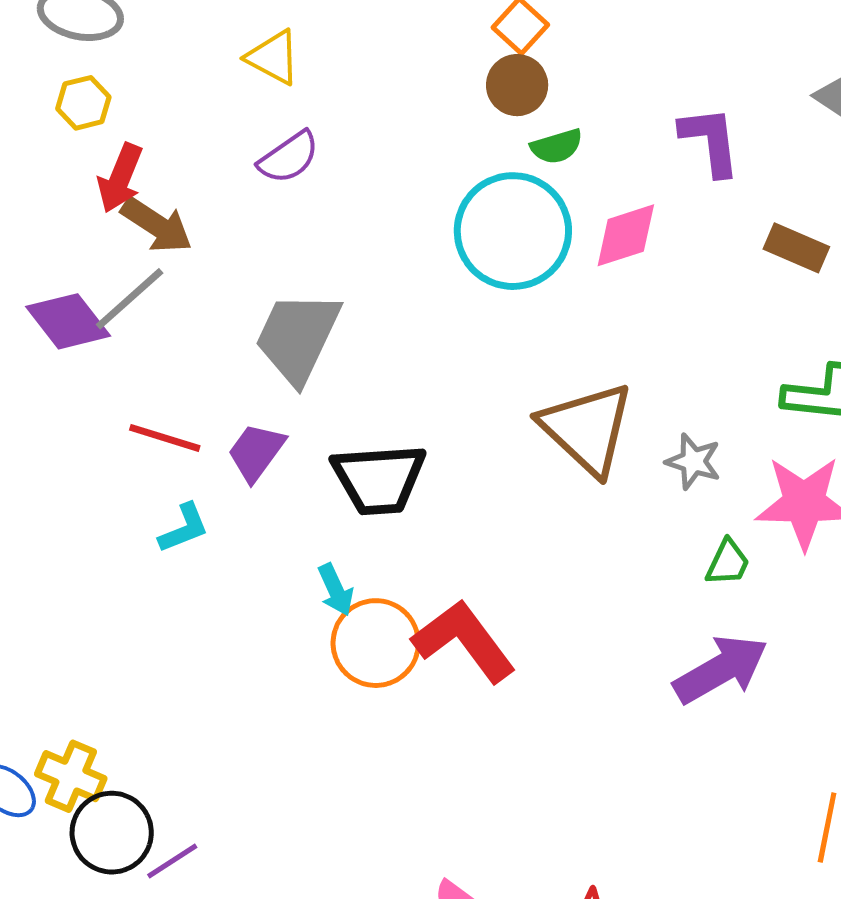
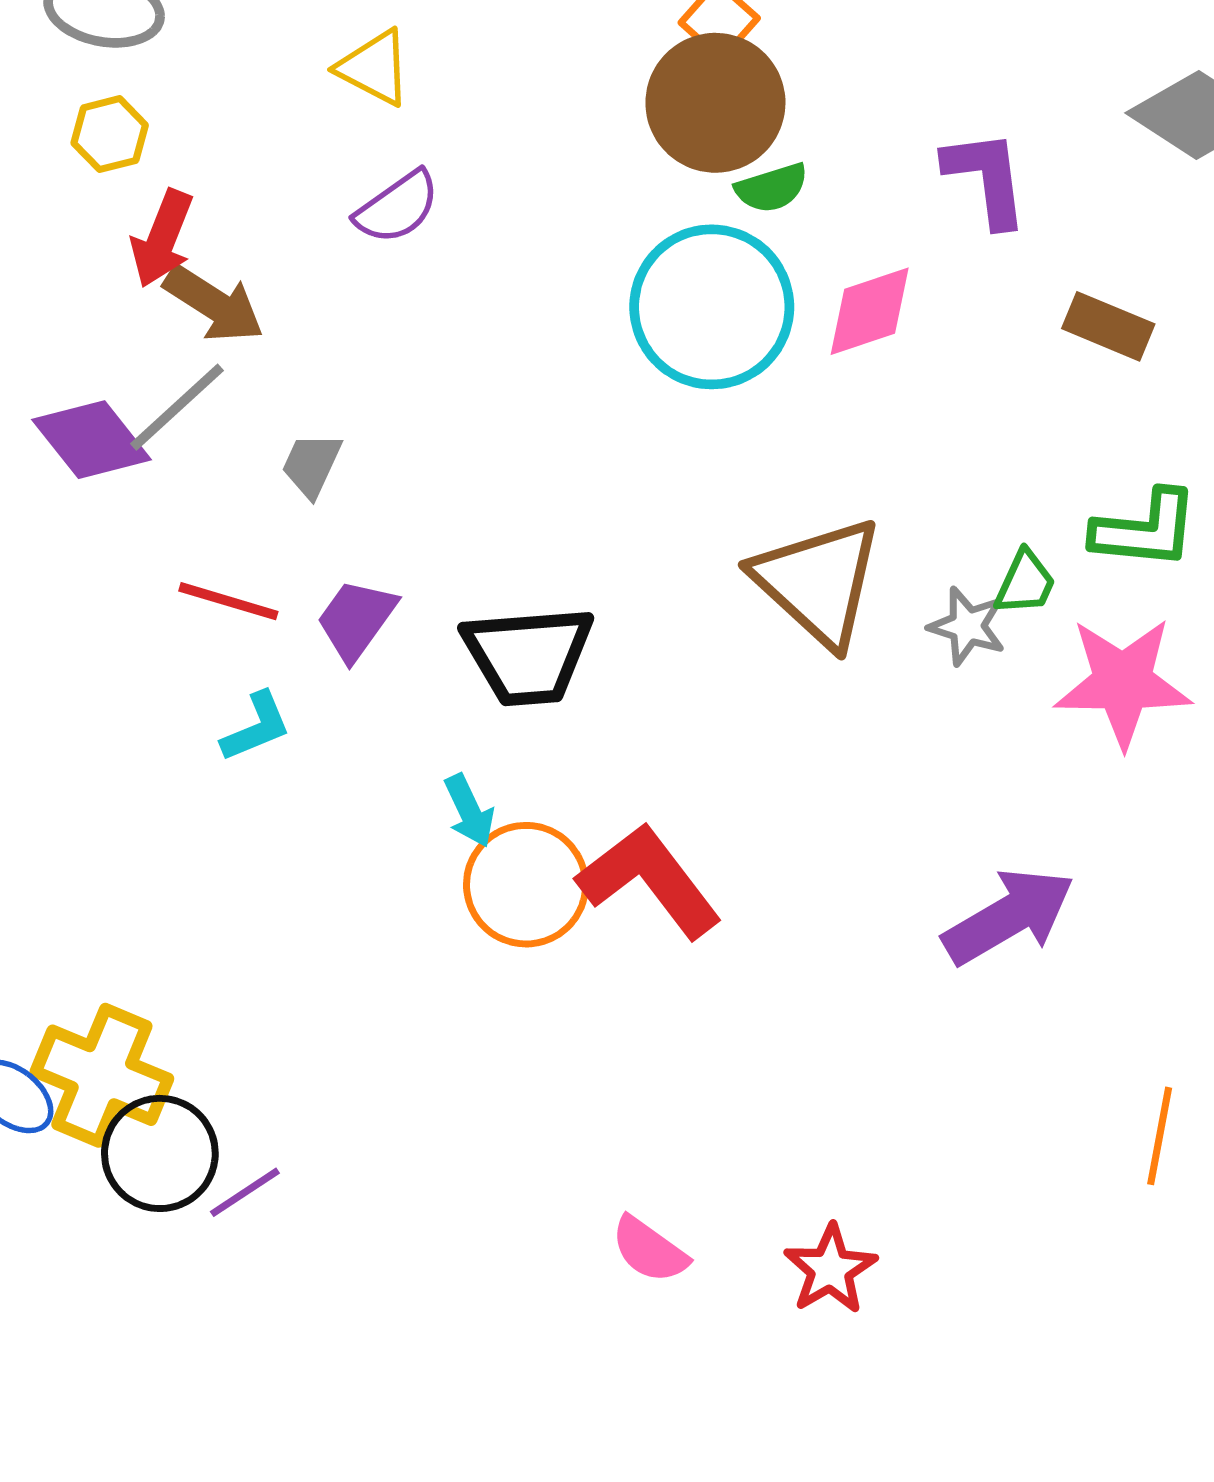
brown circle: (517, 85) -> (715, 103), size x1.6
gray trapezoid: (298, 337) -> (311, 465), moved, size x0.5
green trapezoid: (728, 563) -> (1025, 583), moved
yellow cross: (71, 776) -> (102, 1075), size x1.4

